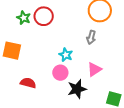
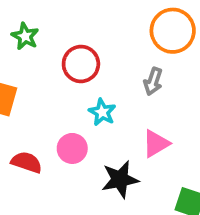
red circle: (44, 16) -> (81, 64), moved
pink circle: (60, 73) -> (72, 148), moved

